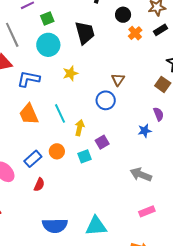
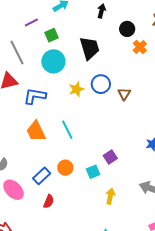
blue circle: (106, 100) -> (101, 84), moved
yellow arrow: (80, 128) -> (110, 196), moved

